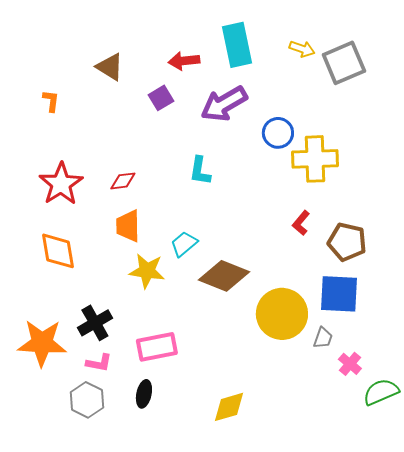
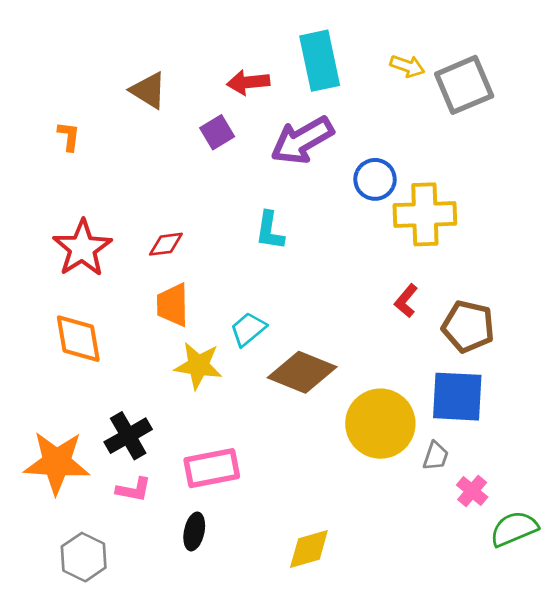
gray hexagon: (87, 400) -> (84, 557), moved

